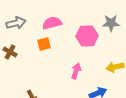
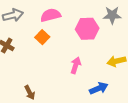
orange square: (44, 44) -> (42, 37), turned -32

